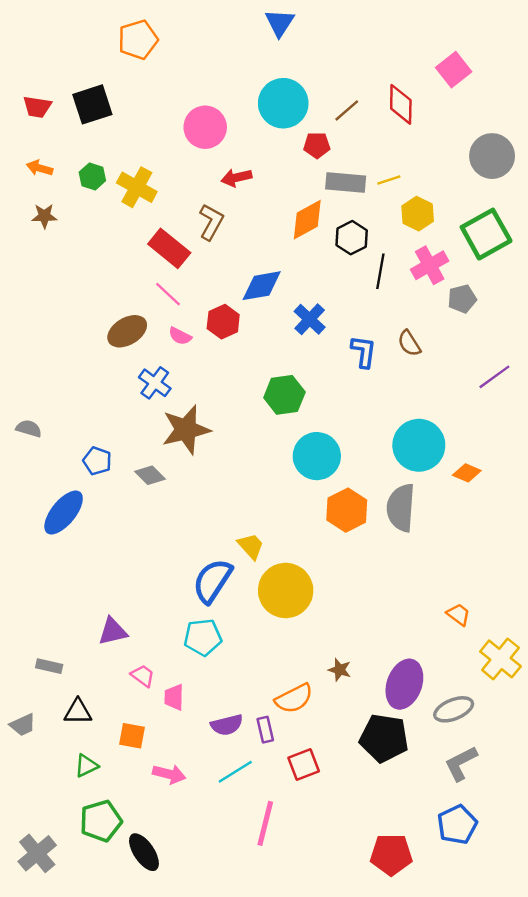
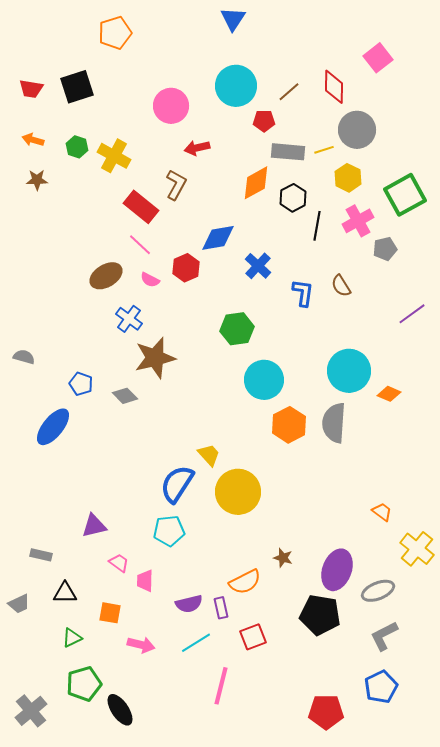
gray circle: (492, 156) -> (357, 130), moved

